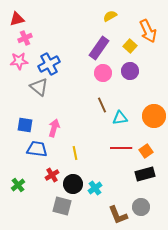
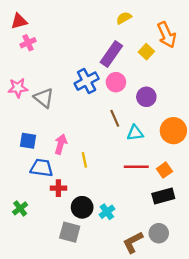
pink star: (19, 61) -> (18, 88), moved
blue cross: (49, 64) -> (87, 81), moved
purple circle: (130, 71) -> (146, 97), moved
yellow line: (75, 153) -> (84, 160), moved
red cross: (52, 175) -> (58, 188), moved, turned 32
brown L-shape: (118, 215) -> (133, 242), turned 85

